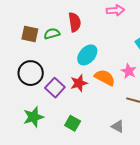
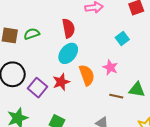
red semicircle: (75, 22) -> (68, 28), moved
orange semicircle: (105, 78) -> (87, 75), turned 45

